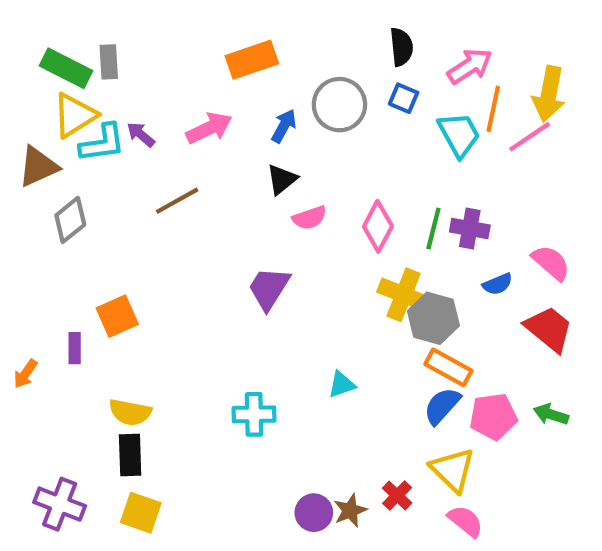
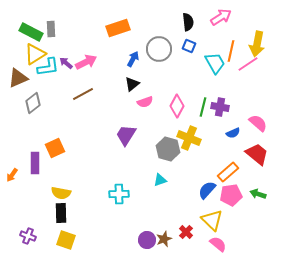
pink arrow: (470, 66) -> (221, 17), moved
pink arrow: (209, 128) -> (86, 62), moved
gray hexagon: (433, 318) -> (168, 149), moved
purple rectangle: (75, 348) -> (35, 163), size x1.5
orange rectangle: (448, 367) -> (228, 172), moved, turned -70
purple cross: (60, 504) -> (28, 236), size x0.7

